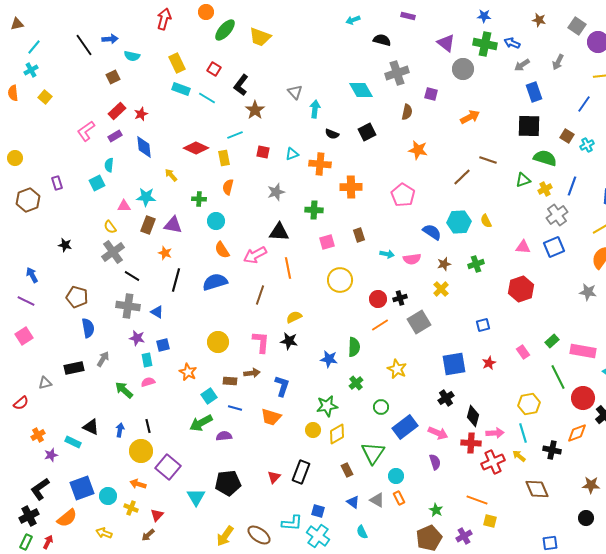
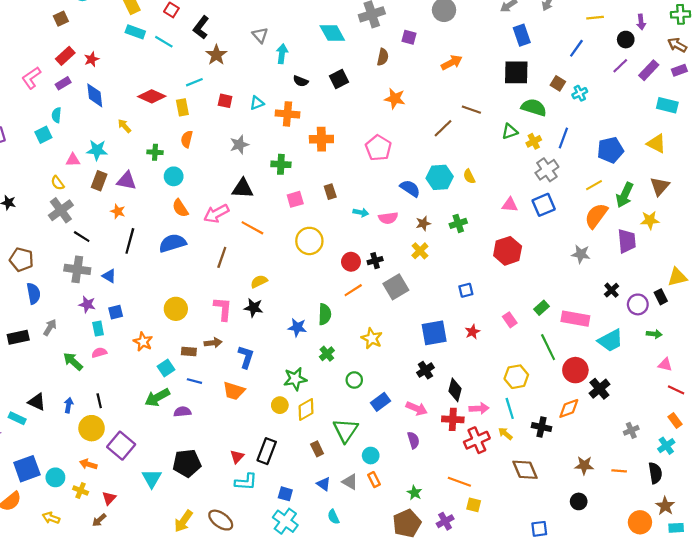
orange line: (288, 268) -> (252, 228), turned -50
blue rectangle: (405, 427) -> (381, 402), size x0.7
cyan L-shape: (292, 523) -> (246, 482), moved

